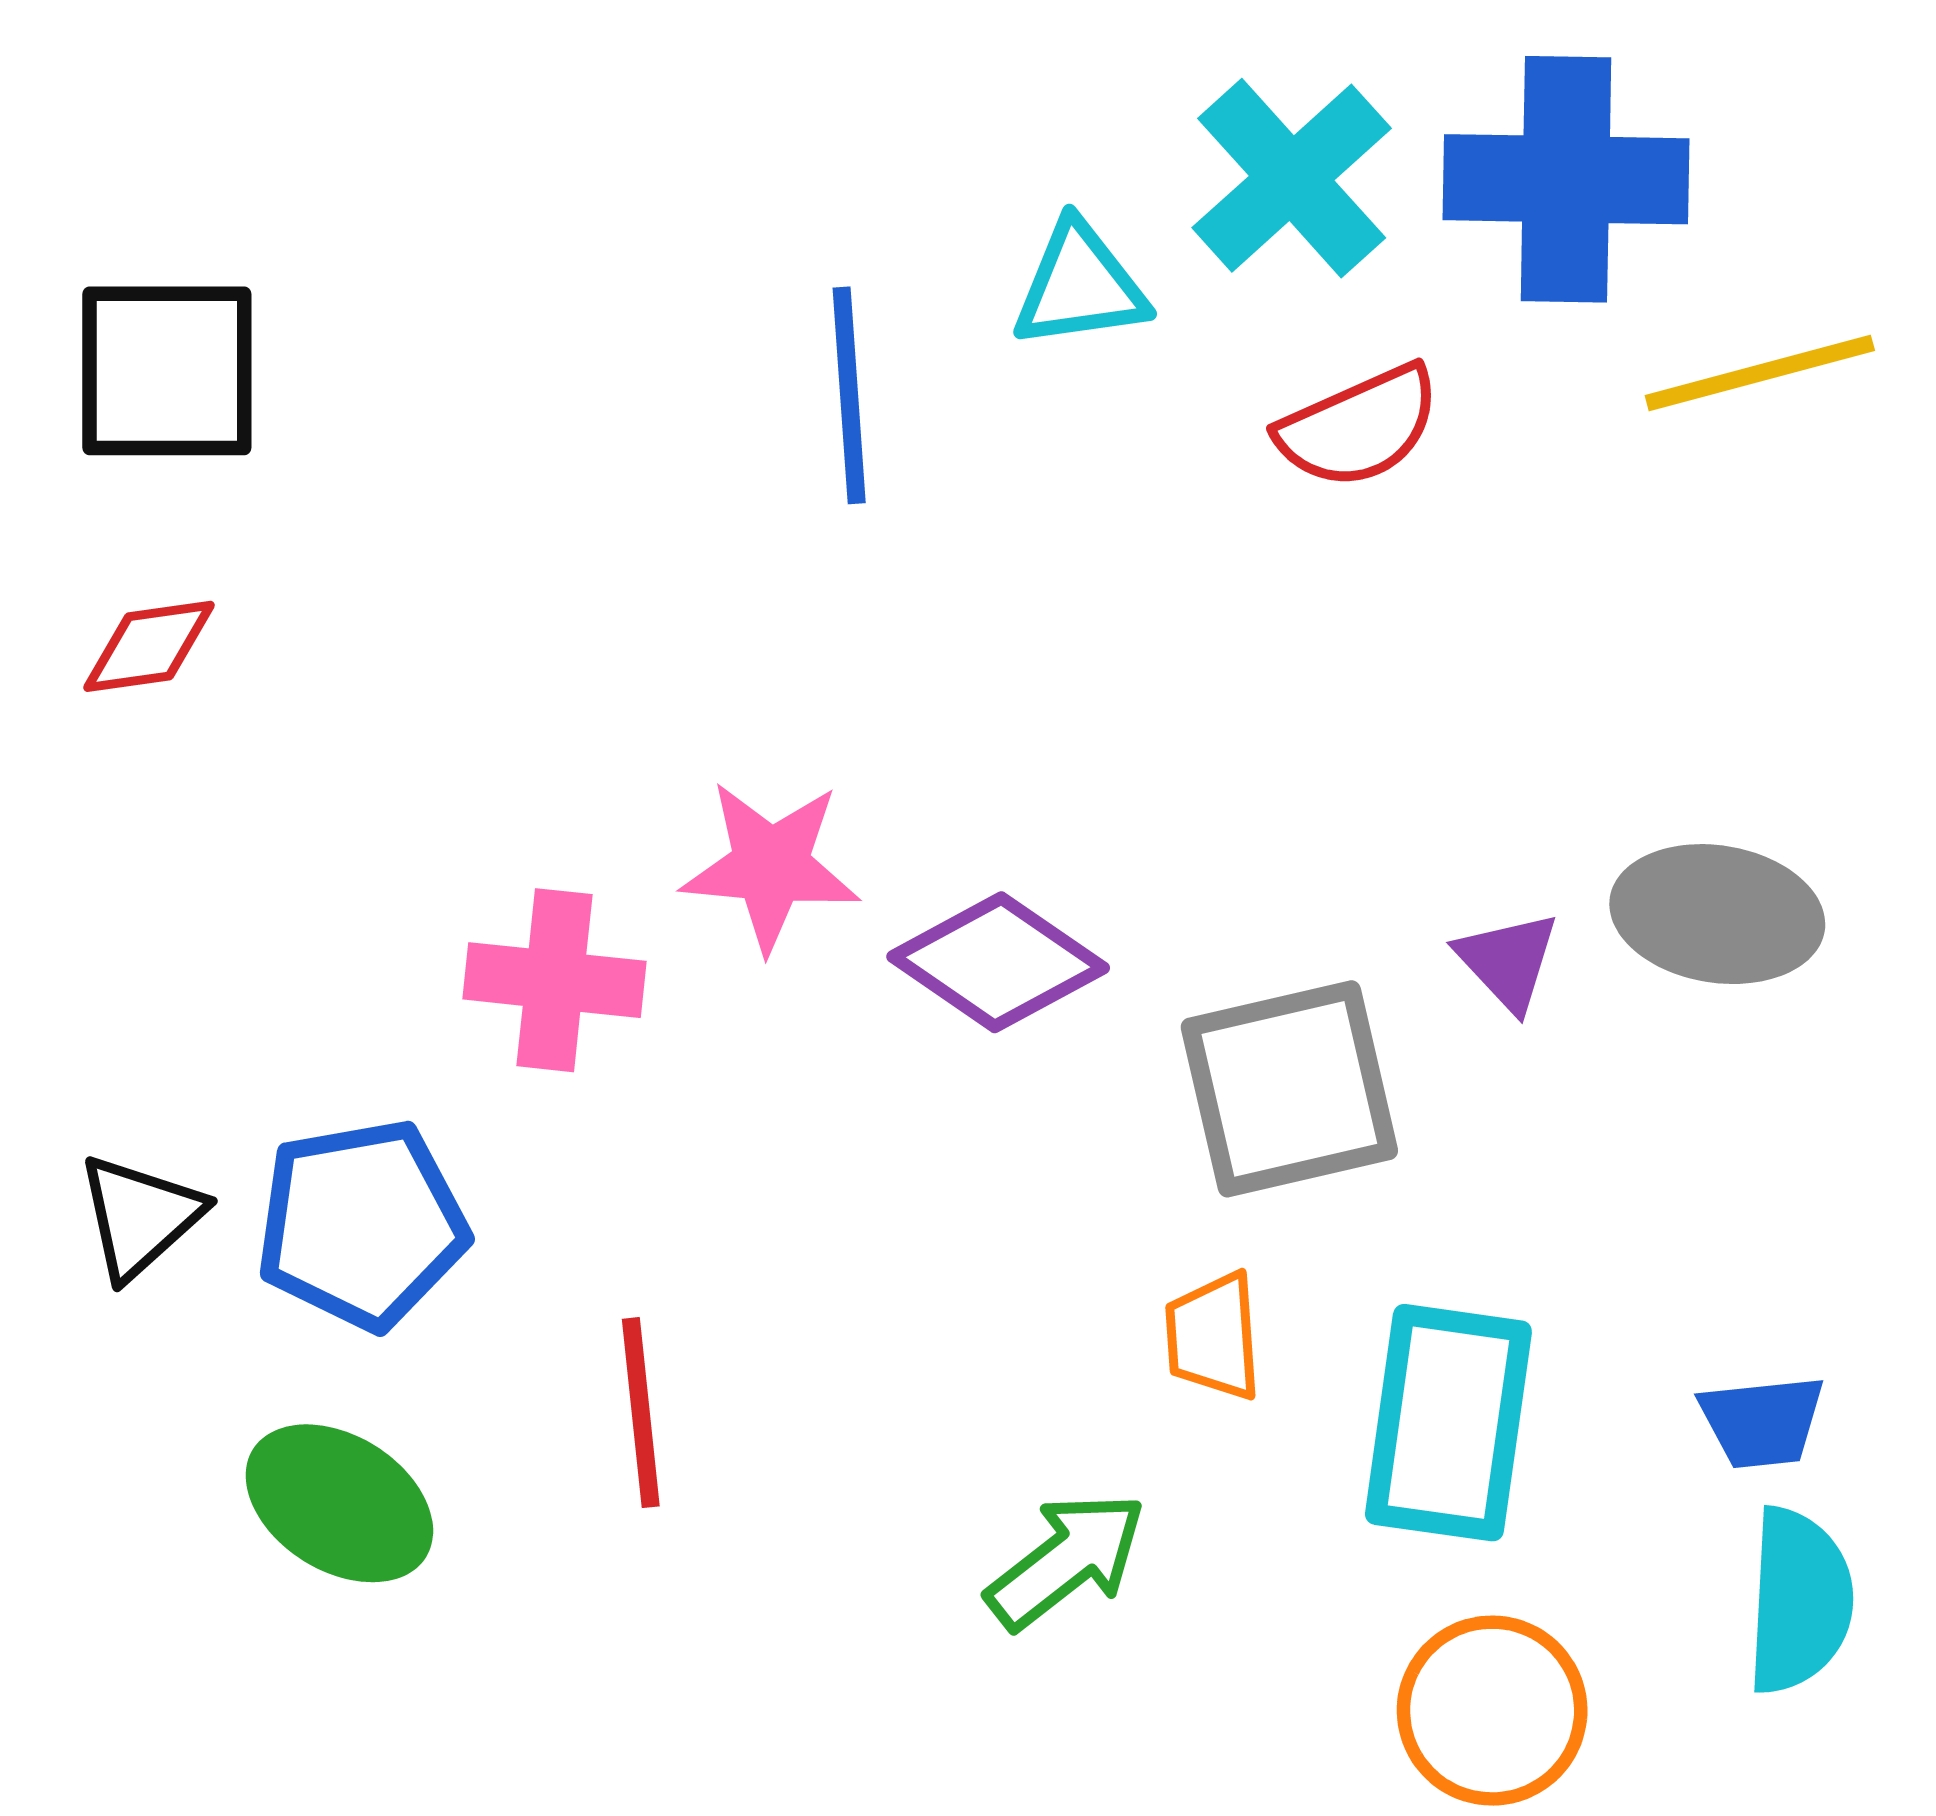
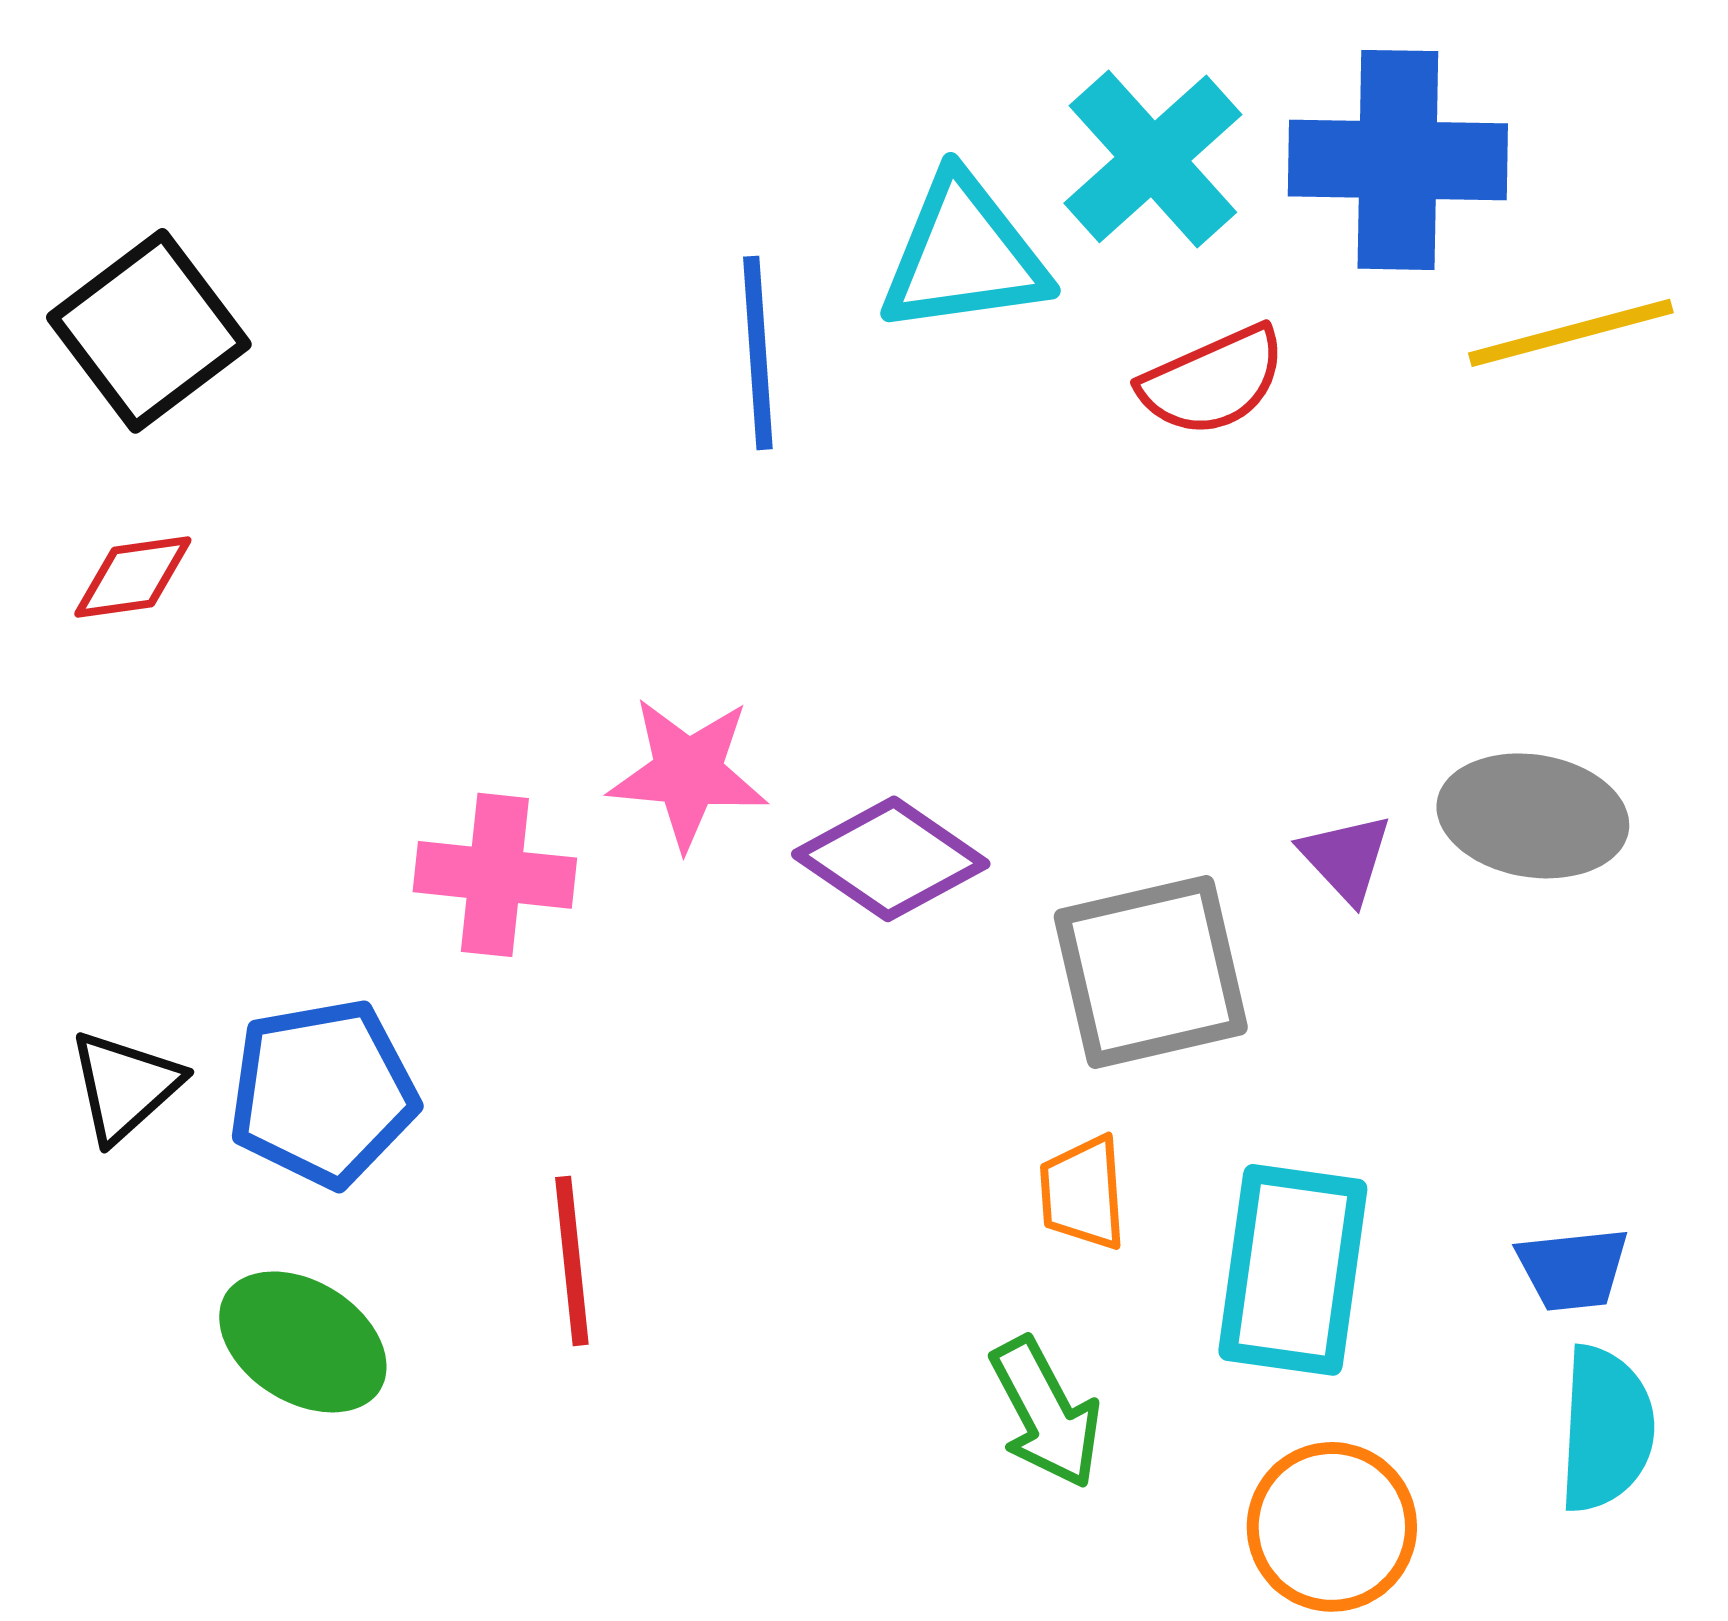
cyan triangle: (1080, 286) -> (964, 255), size x1.4
black square: (167, 371) -> (149, 331), turned -37
green arrow: (1066, 1560) -> (1046, 1413), moved, turned 100

